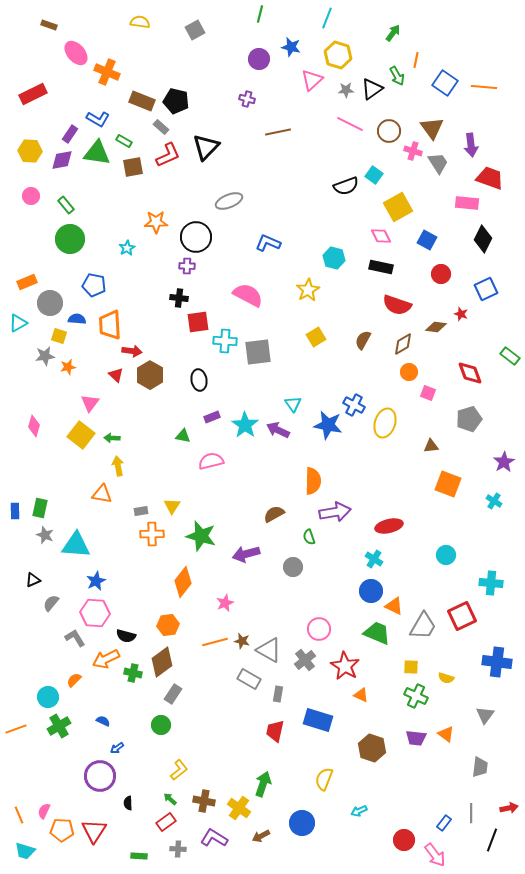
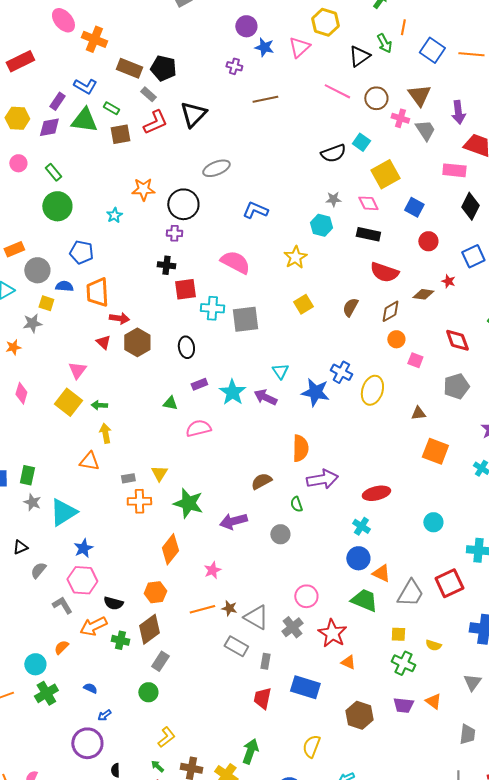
blue star: (291, 47) -> (264, 47), moved
gray star: (346, 90) -> (333, 199), moved
orange star: (68, 367) -> (13, 347), moved
cyan triangle: (76, 545) -> (63, 512), turned -36

